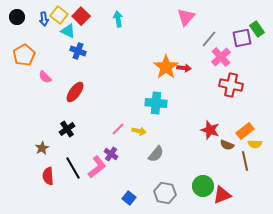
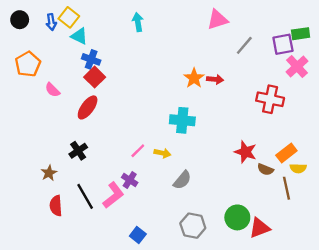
red square: (81, 16) -> (95, 77), moved
pink triangle: (186, 17) -> (217, 20), turned 30
green rectangle: (257, 29) -> (301, 34), turned -63
pink cross: (221, 57) -> (297, 66), moved
orange star: (166, 67) -> (194, 78), size x0.7
blue square: (129, 198) -> (138, 235), moved

